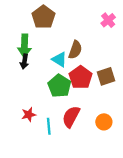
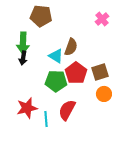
brown pentagon: (43, 17) -> (41, 16), turned -30
green pentagon: (59, 86) -> (56, 81), turned -30
red star: (29, 115) -> (27, 108), size x1.5
orange circle: (104, 122) -> (104, 94), moved

